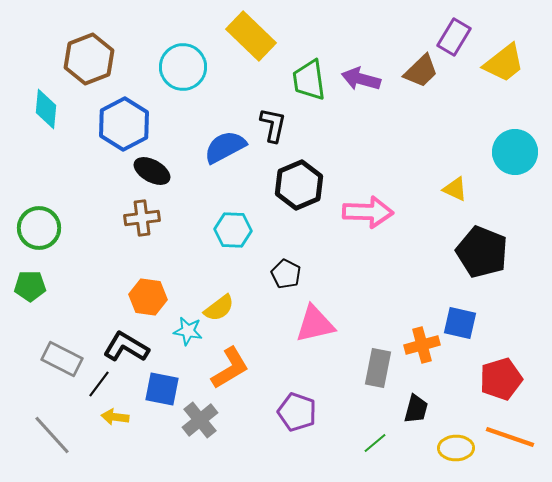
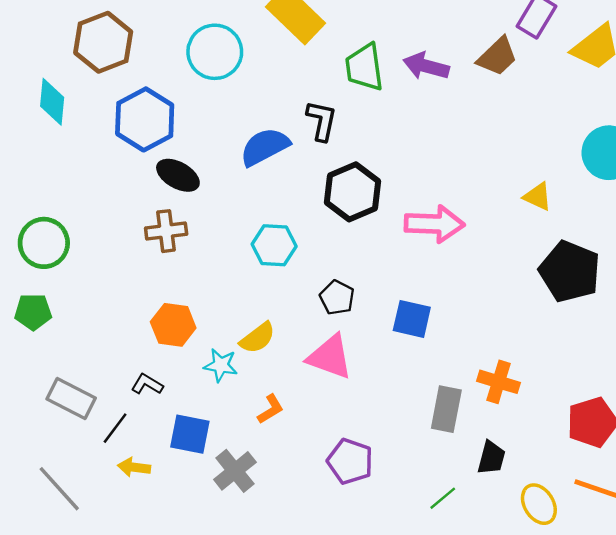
blue square: (460, 323) -> (412, 319), moved
pink triangle: (315, 324) -> (330, 357), moved, turned 33
orange cross: (422, 345) -> (499, 382), turned 32
black L-shape: (126, 347) -> (147, 384), size x0.6
orange L-shape: (230, 368) -> (271, 409), size x0.6
yellow ellipse: (456, 448) -> (539, 504), turned 60

